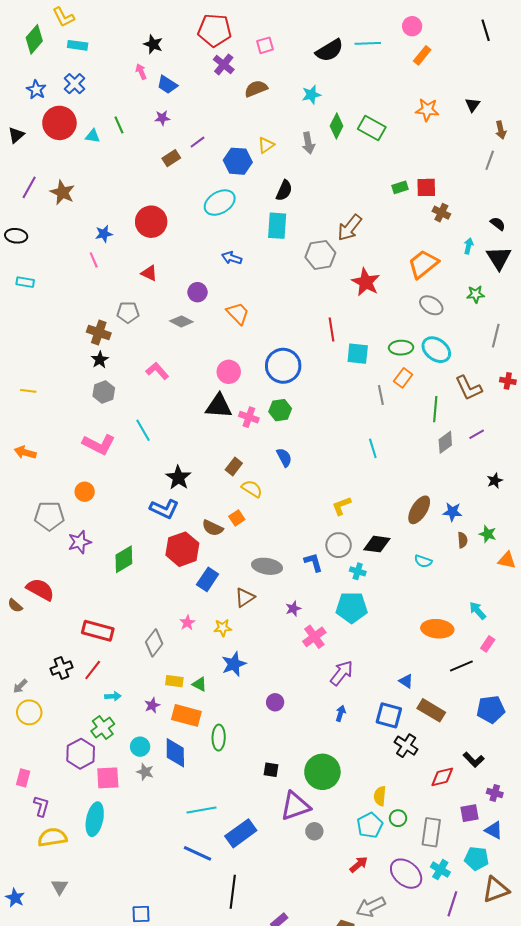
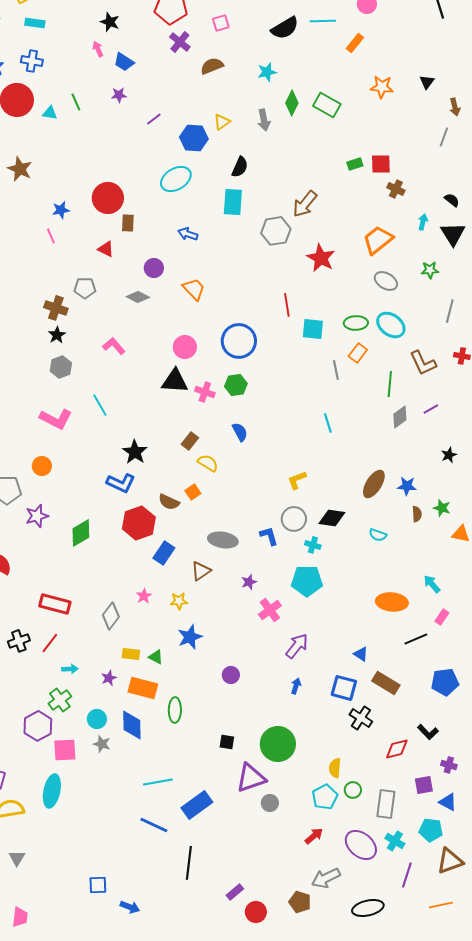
orange rectangle: (422, 55) -> (355, 43), moved
blue cross: (75, 84) -> (32, 61), turned -35
brown rectangle: (171, 158) -> (128, 223), moved, turned -54

